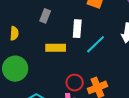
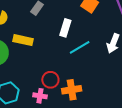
yellow rectangle: (56, 48) -> (23, 40), moved

